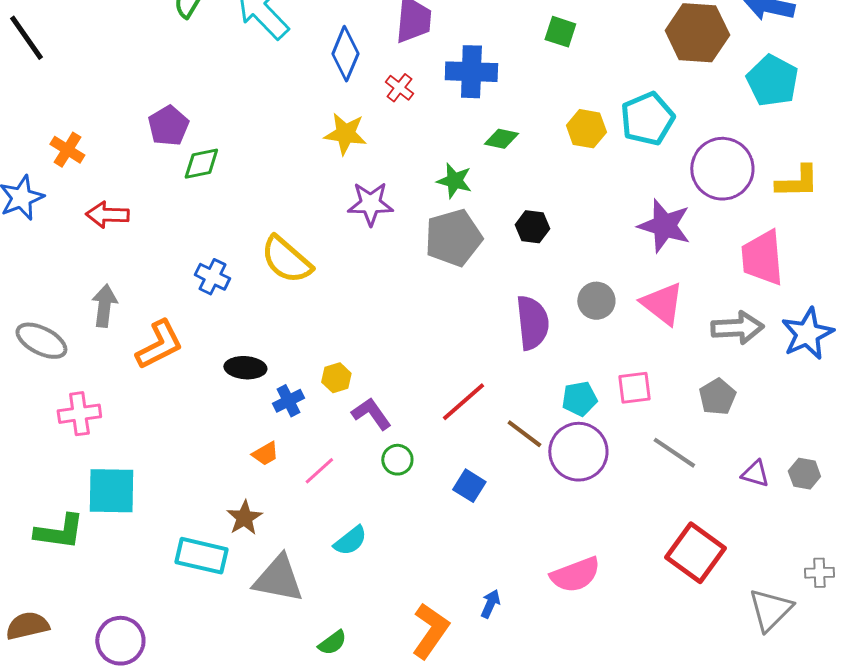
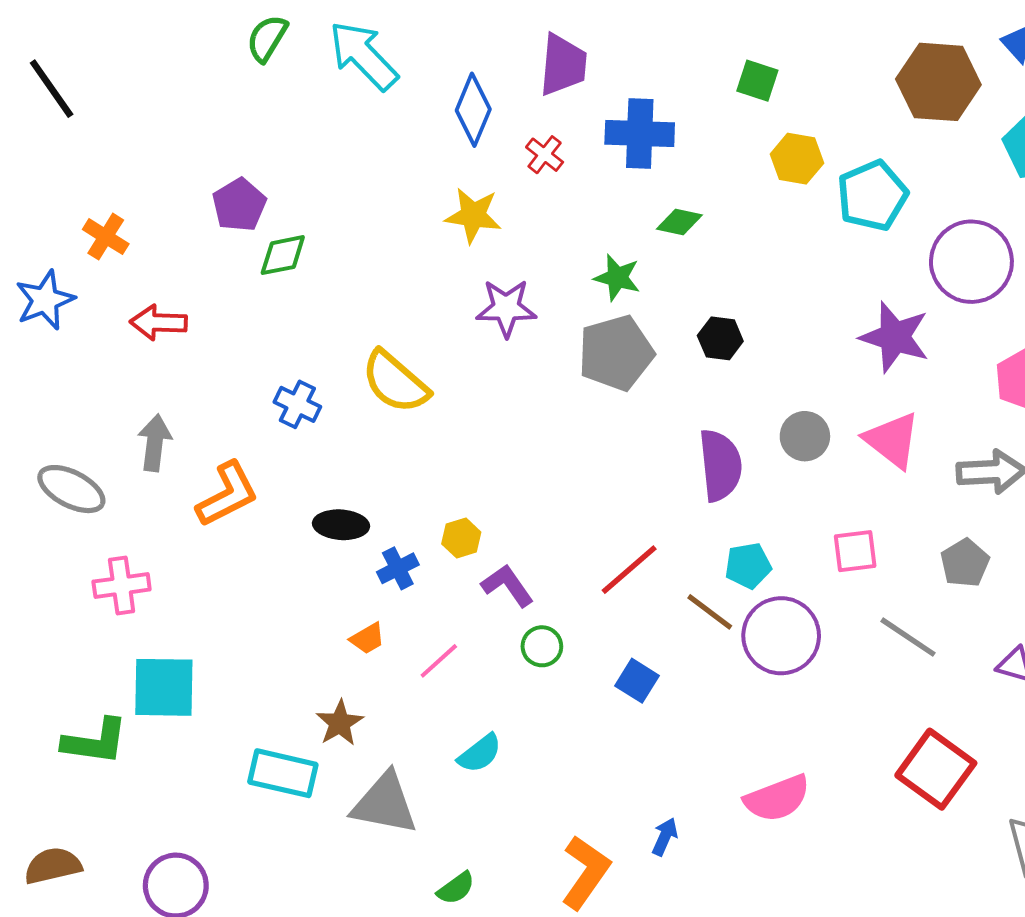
yellow hexagon: (586, 129) -> (797, 159), moved
cyan pentagon: (579, 399) -> (748, 566), moved

